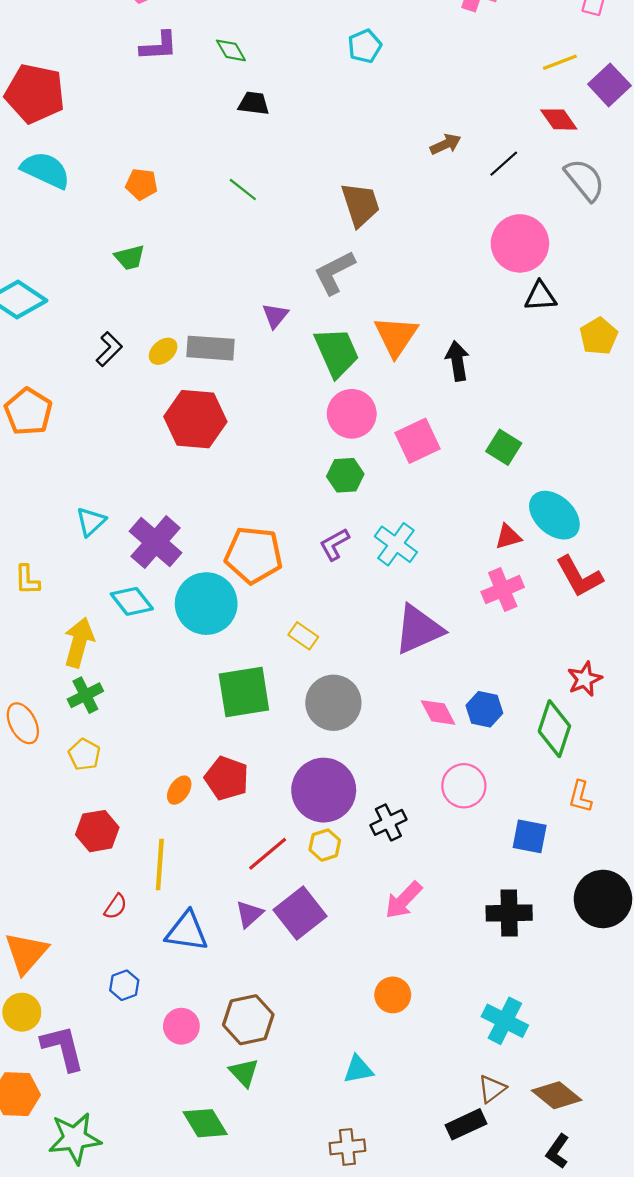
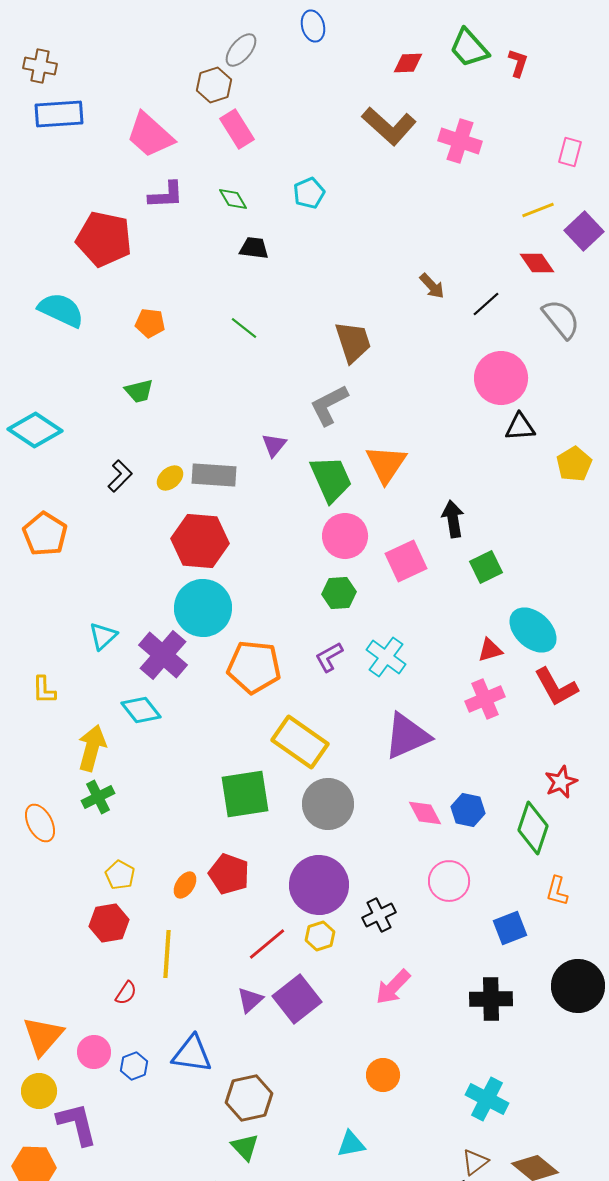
cyan pentagon: (365, 46) -> (309, 193), moved
red pentagon: (35, 94) -> (104, 239), moved
brown arrow: (446, 144) -> (432, 286), turned 72
black arrow: (457, 361) -> (453, 519), moved
green square: (504, 447) -> (486, 567), turned 32
cyan circle: (206, 604) -> (203, 608), moved
yellow rectangle: (303, 636) -> (300, 742), size x2.0
yellow pentagon: (84, 754) -> (120, 875), moved
blue square: (530, 836) -> (510, 928), turned -32
blue triangle: (187, 931) -> (192, 1054), moved
pink circle: (181, 1026) -> (94, 1052), moved

